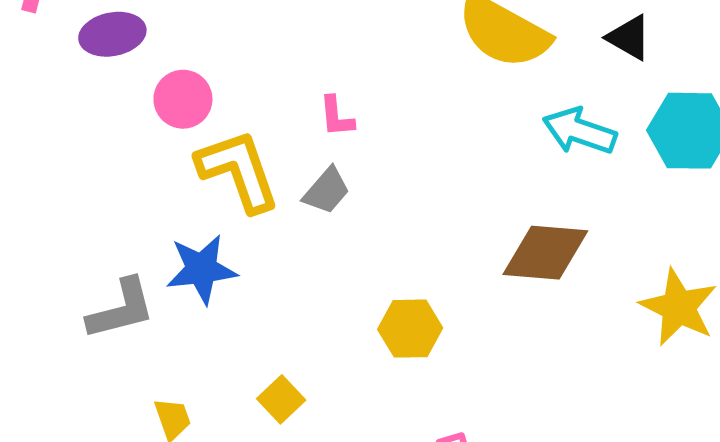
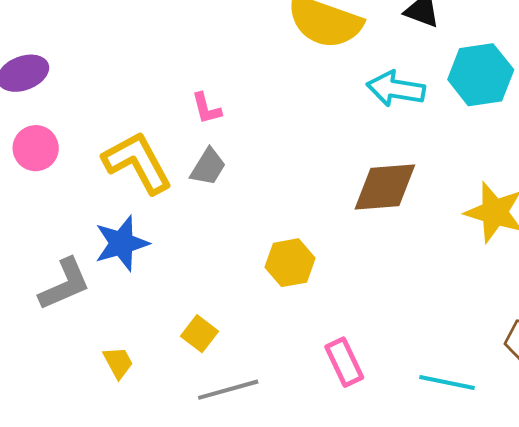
pink circle: (183, 99) -> (36, 148), moved

